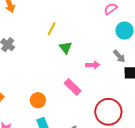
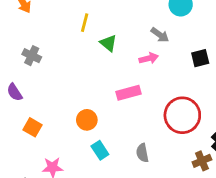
gray arrow: (119, 56) -> (160, 35), moved
pink rectangle: (73, 87) -> (129, 93), turned -48

